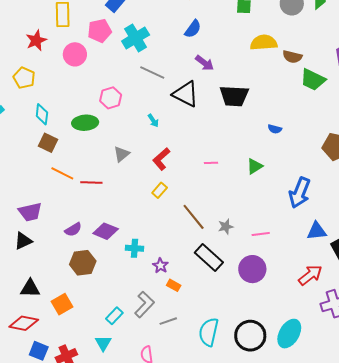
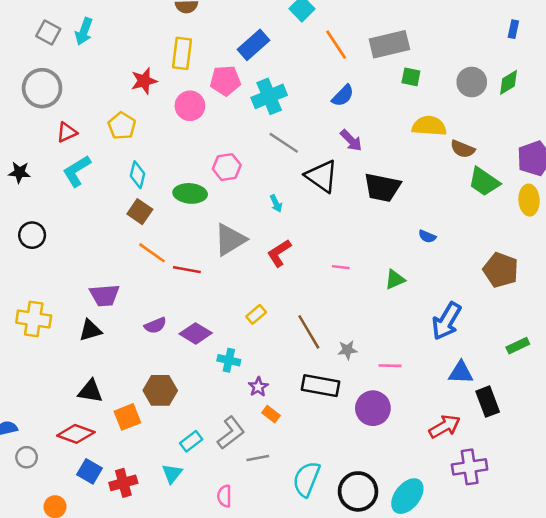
gray triangle: (122, 154) -> (230, 240), size x1.6
yellow rectangle: (160, 190) -> (256, 314), moved
black rectangle: (209, 258) -> (321, 386), turned -40
brown hexagon: (83, 263) -> (160, 390), moved

